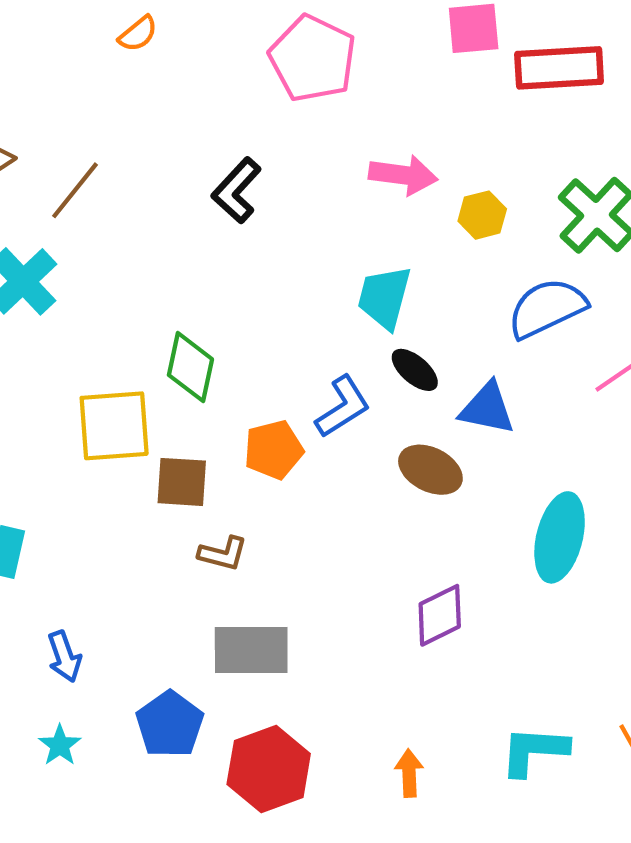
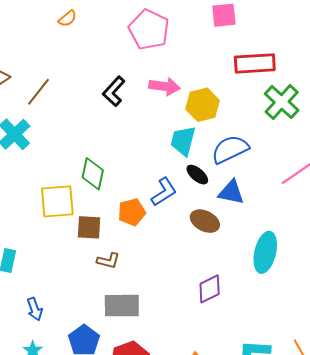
red rectangle: (559, 68) -> (255, 63), moved
pink arrow: (403, 175) -> (165, 86), moved
yellow hexagon: (482, 215) -> (203, 105), moved, size x1.5
blue semicircle: (547, 308) -> (230, 149), moved

